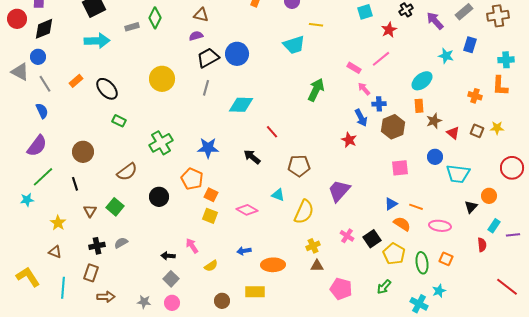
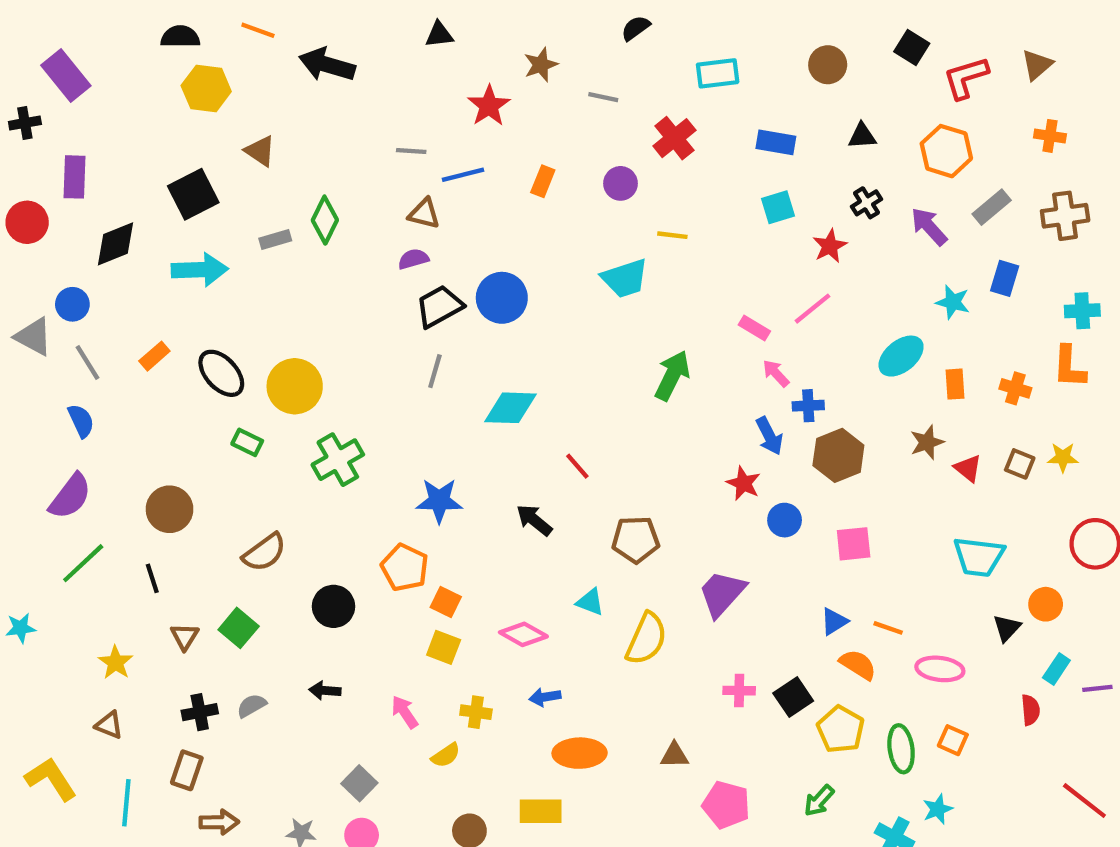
black diamond: (44, 29) -> (116, 244), moved
yellow circle: (162, 79) -> (295, 386), moved
orange rectangle: (419, 106) -> (955, 384), moved
green cross: (161, 143) -> (338, 460), moved
blue circle: (435, 157) -> (785, 520), moved
cyan star: (27, 200) -> (21, 628), moved
pink cross: (347, 236) -> (739, 691), turned -32
yellow cross: (313, 246) -> (476, 712), moved, turned 32
blue arrow: (244, 251) -> (545, 697), moved
black arrow: (168, 256) -> (325, 691), moved

